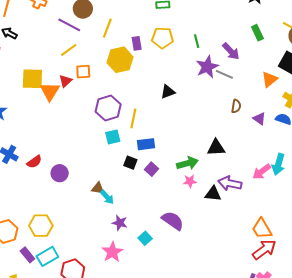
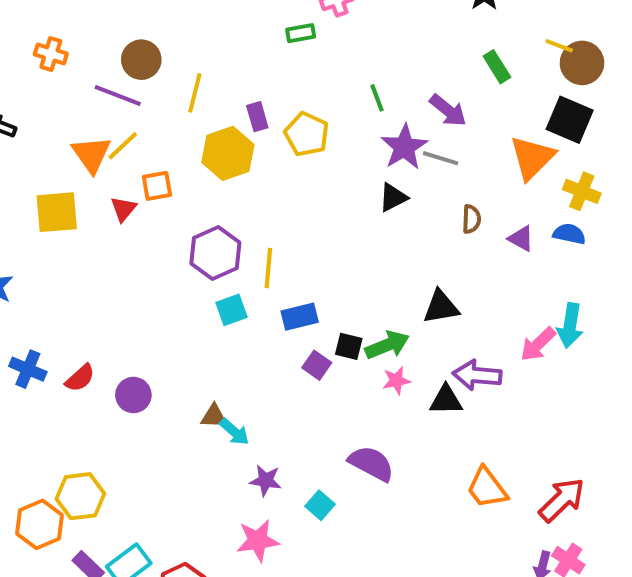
yellow pentagon: (163, 38) -> (307, 134), moved, turned 30
orange triangle: (269, 79) -> (532, 158), size x1.4
orange triangle: (50, 91) -> (91, 154), moved
black triangle: (168, 92) -> (393, 197), moved
black square: (130, 163) -> (349, 346), moved
yellow hexagon: (41, 226) -> (80, 496), moved
orange trapezoid: (262, 229) -> (487, 488), moved
pink star: (112, 252) -> (258, 541), turned 30

